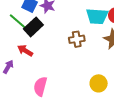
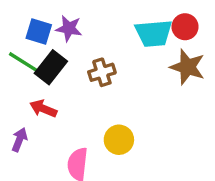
brown cross: (77, 39) -> (102, 72), moved
yellow circle: (99, 83) -> (119, 140), moved

